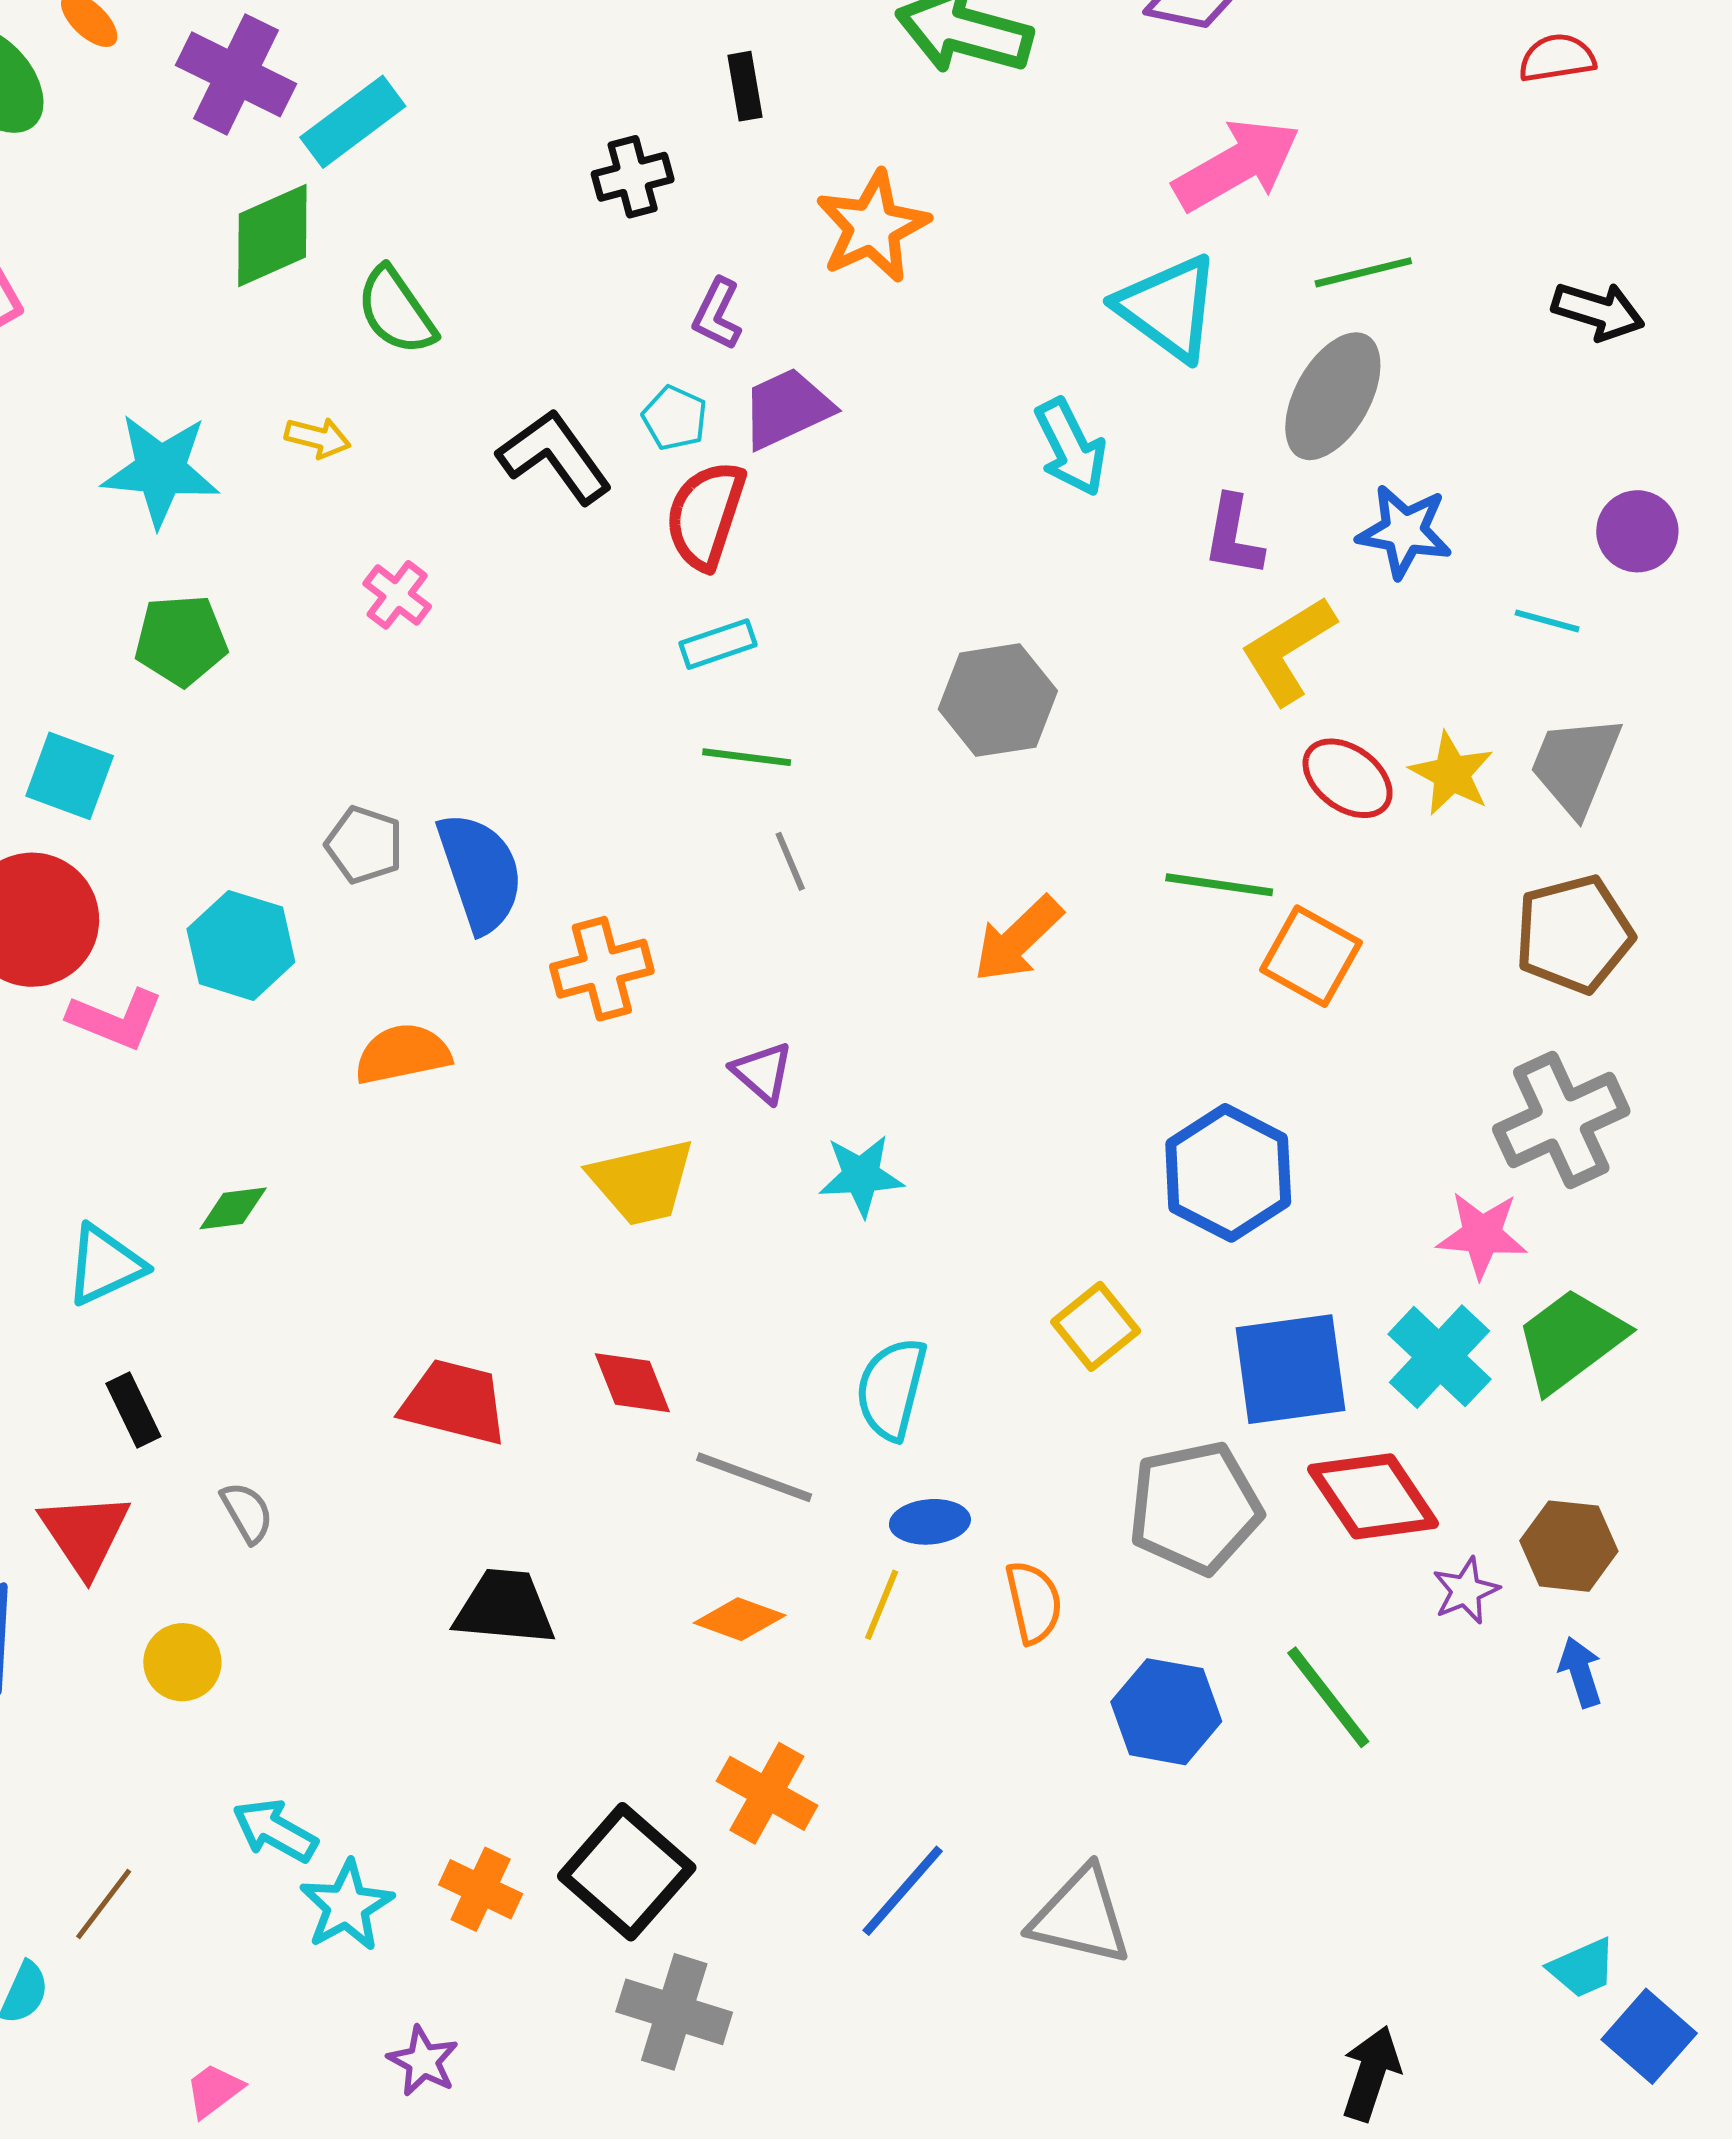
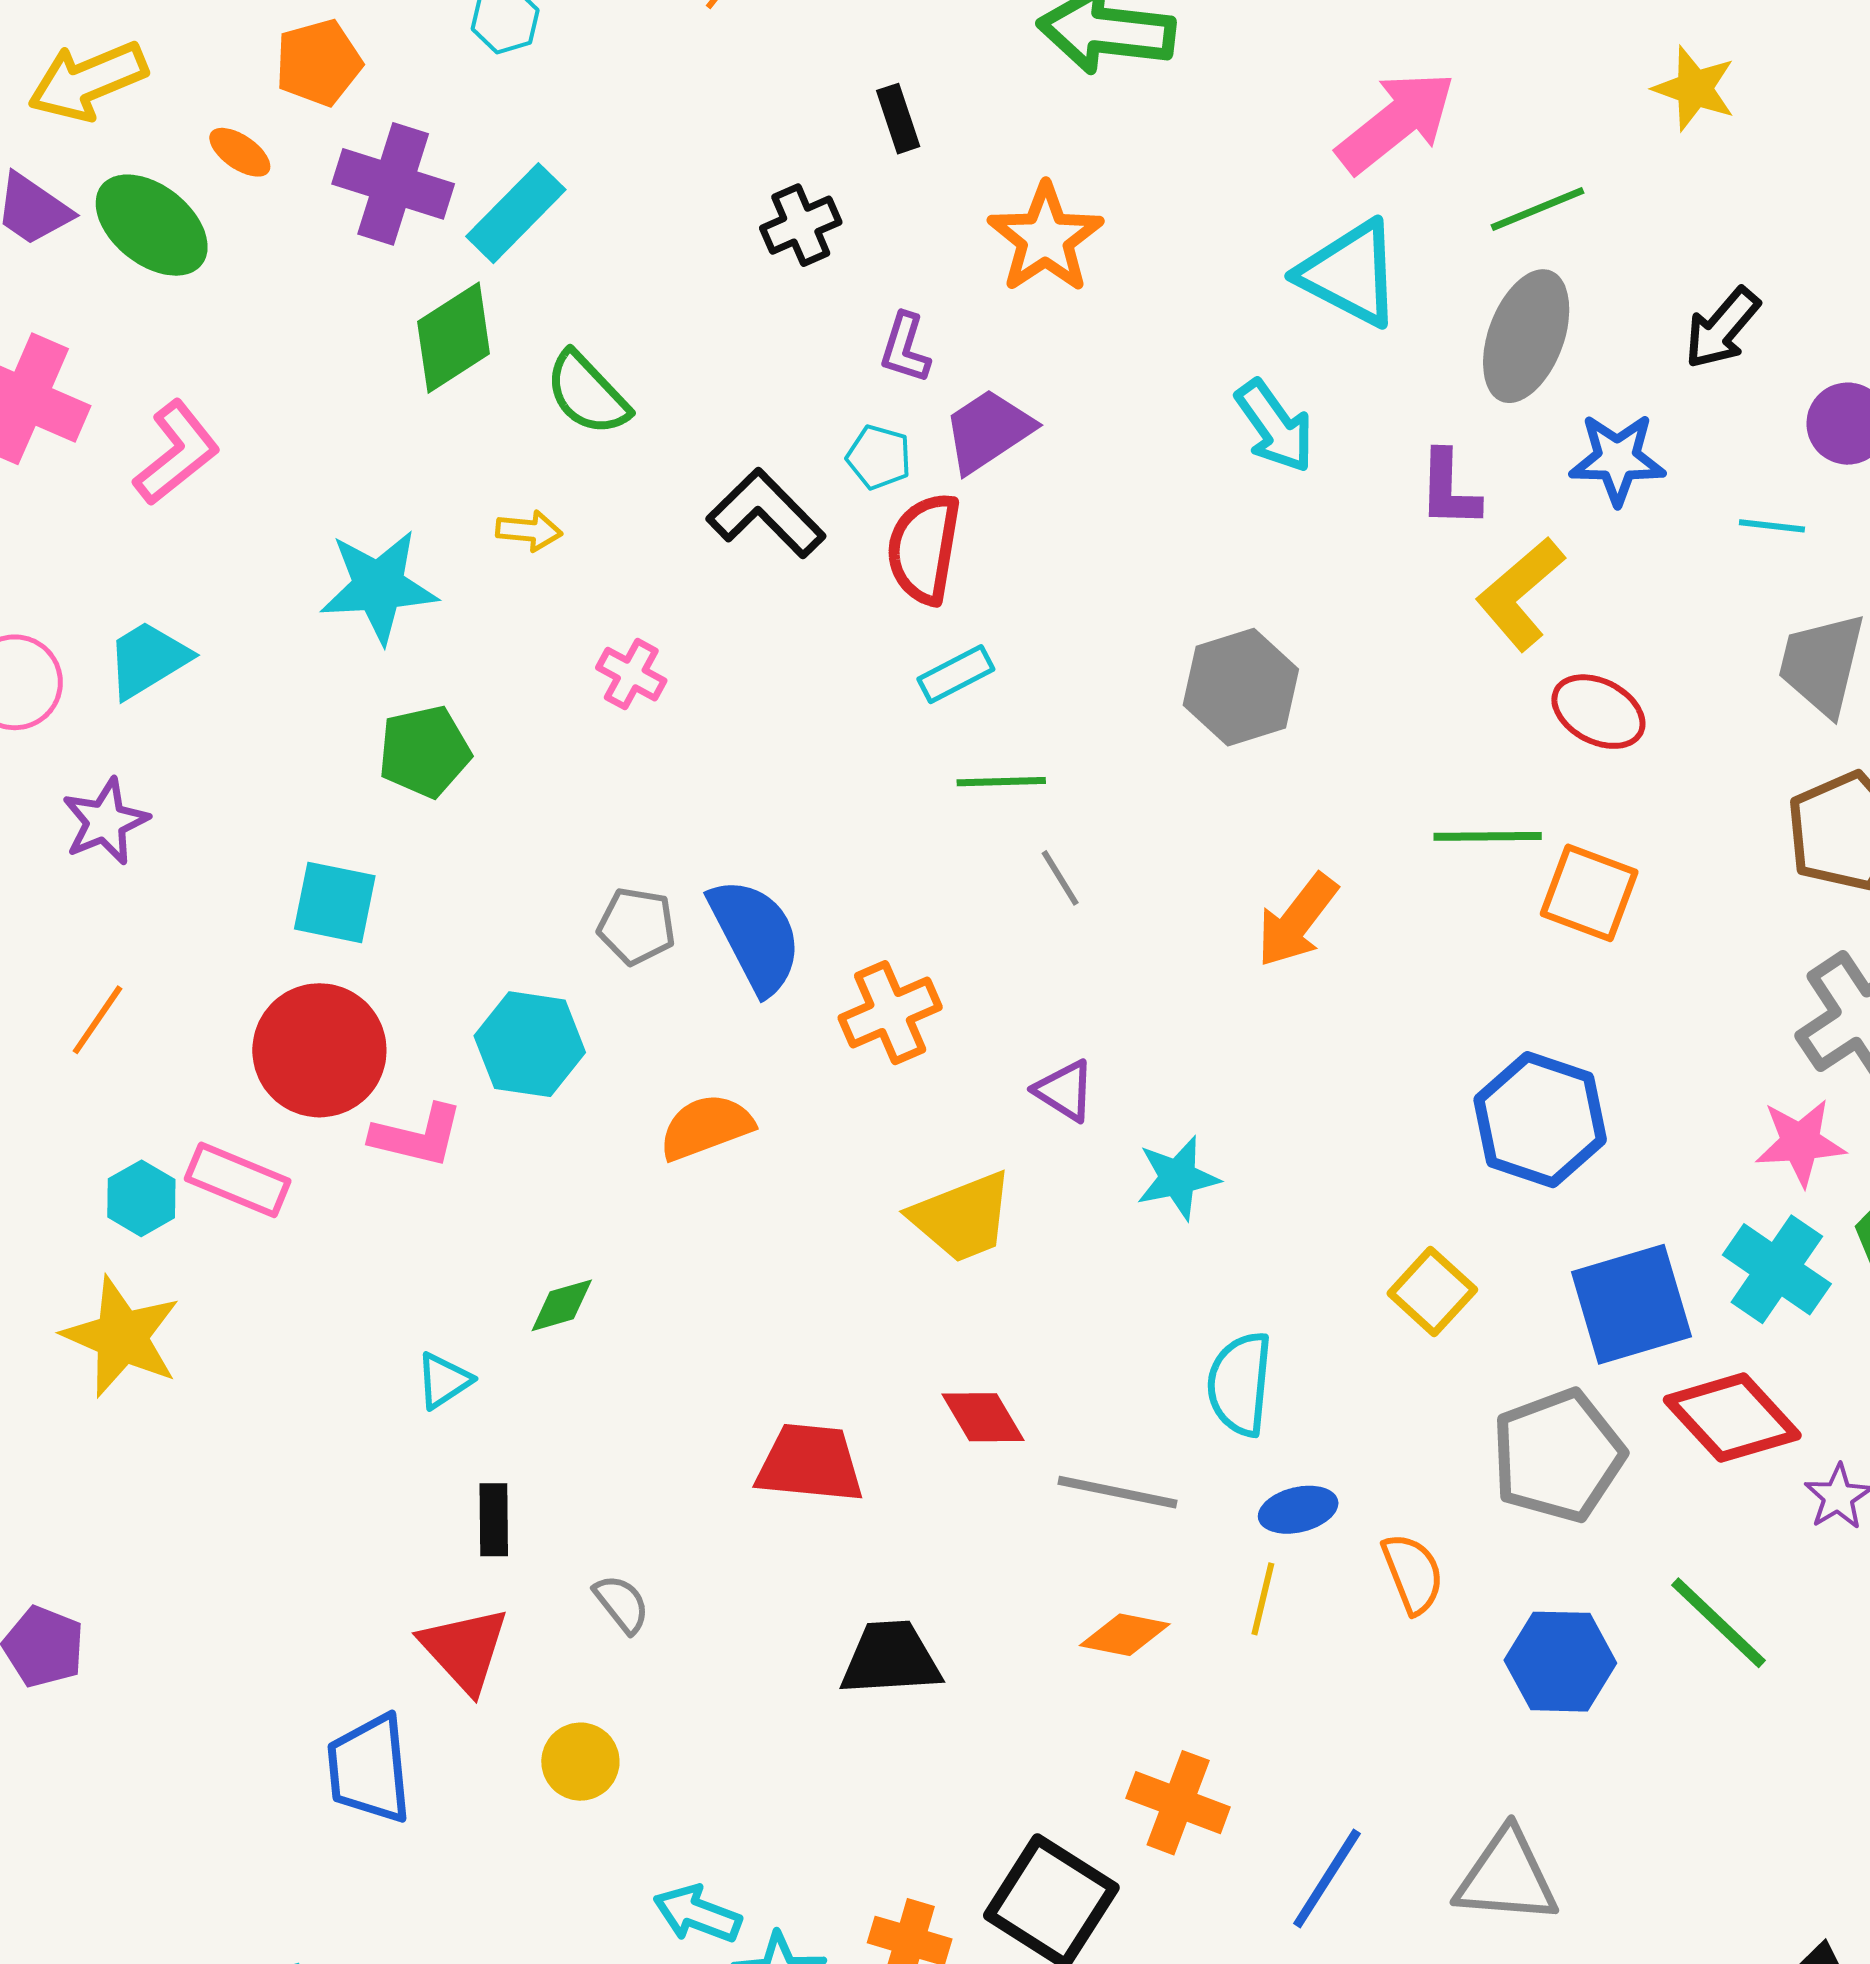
black arrow: (1598, 311) -> (1722, 328), moved, turned 122
yellow star: (1452, 774) -> (1694, 89), moved
cyan triangle: (105, 1265) -> (444, 1381), size x0.7
black rectangle: (133, 1410) -> (494, 1520), turned 34

